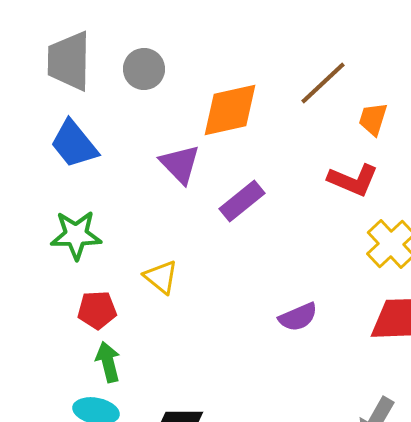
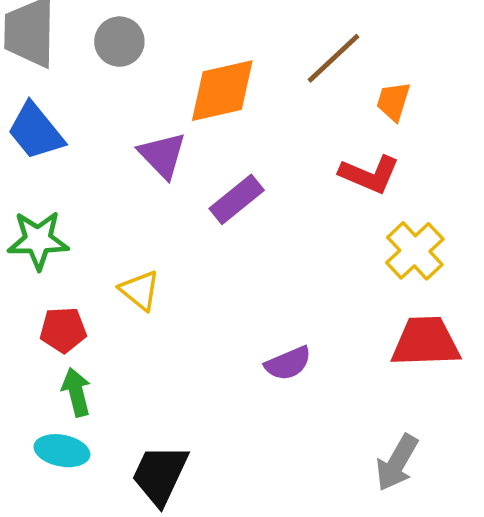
purple semicircle: (298, 317) -> (288, 363), moved

